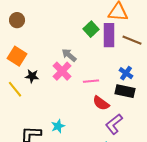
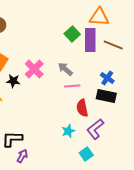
gray arrow: (69, 55) -> (65, 69), moved
pink cross: (62, 71) -> (34, 69), moved
red semicircle: (101, 103) -> (82, 108), turned 42
cyan star: (58, 126) -> (68, 131), moved

